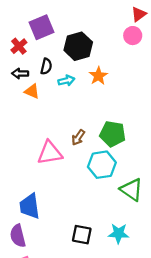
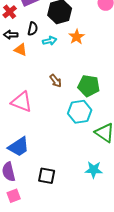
brown arrow: (78, 137) -> (56, 81), moved, turned -72
pink triangle: (50, 153) -> (22, 102), moved, turned 30
blue trapezoid: (30, 206) -> (19, 147), turned -115
black square: (82, 235) -> (47, 176), moved

